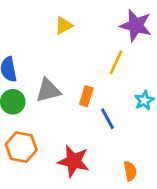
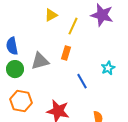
yellow line: (116, 62) -> (73, 26), moved
orange rectangle: (86, 96) -> (66, 53), moved

